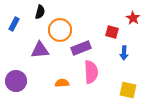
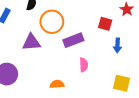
pink semicircle: (91, 72) -> (84, 65), size x0.6
orange semicircle: (62, 83) -> (57, 84), moved

